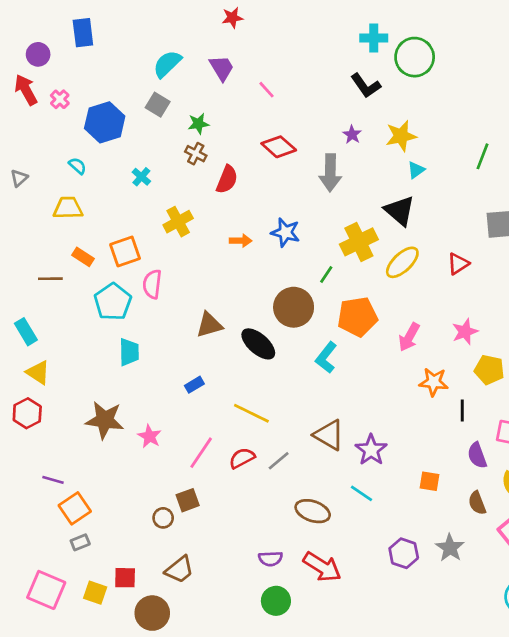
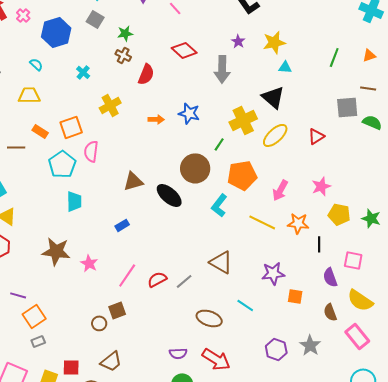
cyan triangle: (416, 170) -> (285, 67), turned 40
yellow line: (251, 413) -> (262, 222), moved
purple star: (371, 450) -> (273, 273), moved, turned 30

